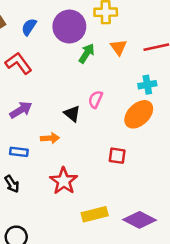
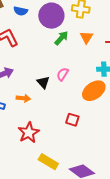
blue semicircle: (29, 27) -> (21, 11), turned -120
yellow rectangle: (95, 214) -> (48, 162), turned 36

